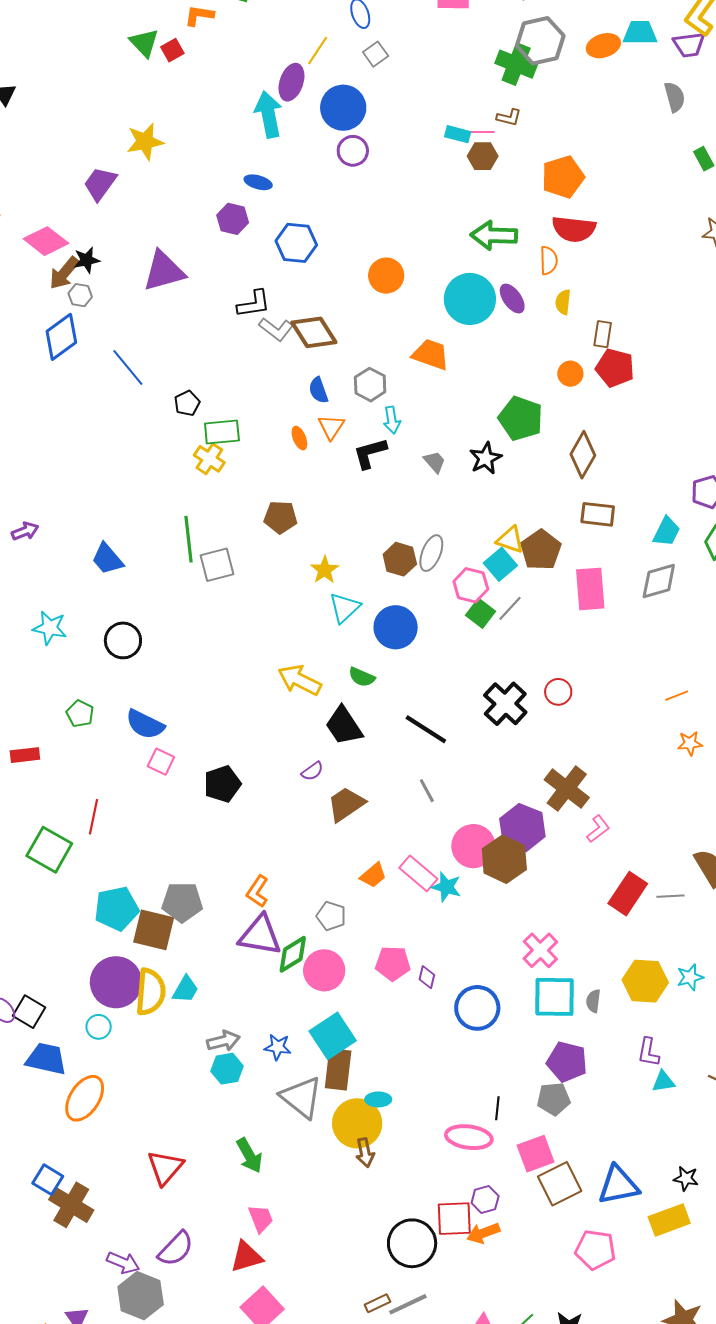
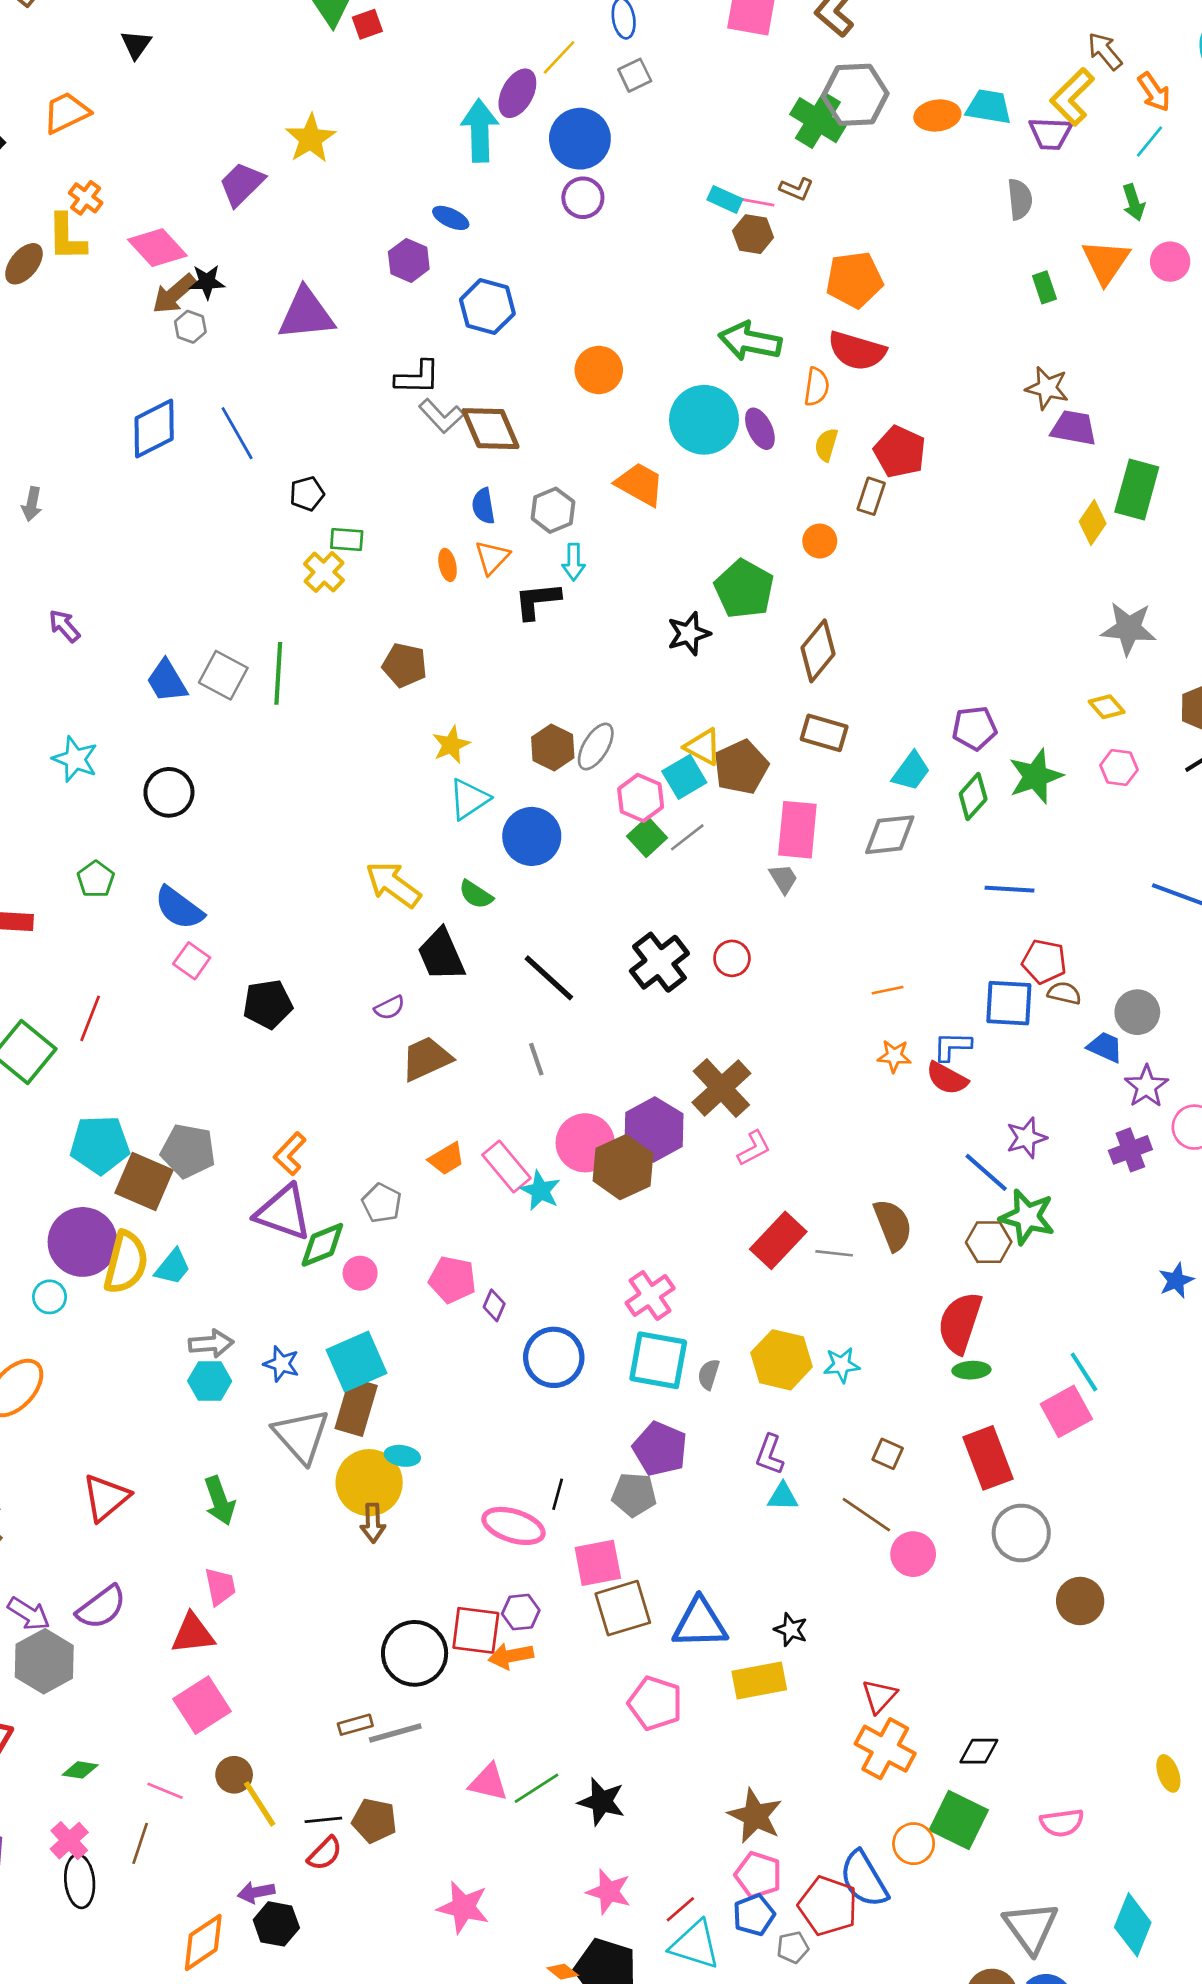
yellow star: (145, 142) -> (311, 139), turned -30
blue diamond: (61, 337) -> (154, 429), moved
red pentagon: (615, 368) -> (900, 452), moved
green rectangle: (222, 432) -> (347, 539), size x0.7
gray trapezoid: (435, 462) -> (783, 879), moved
purple arrow: (25, 531) -> (64, 626), turned -120
gray square: (217, 565) -> (223, 675), moved, turned 33
pink circle: (324, 970) -> (360, 1273), size x0.6

